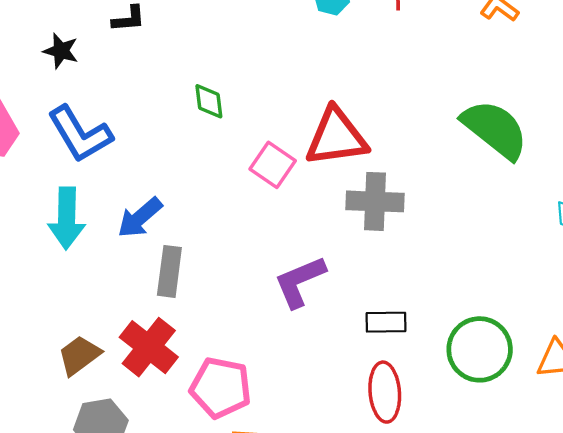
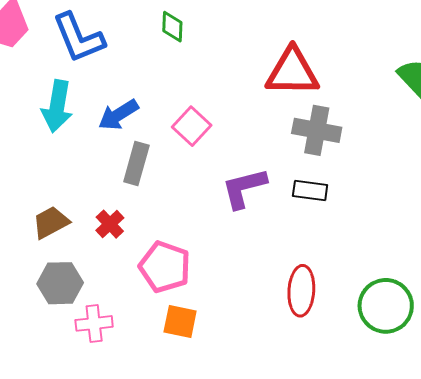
green diamond: (209, 101) -> (172, 27), moved
pink square: (273, 165) -> (192, 126), moved
black rectangle: (386, 322) -> (310, 191), moved
red cross: (149, 347) -> (110, 224), size x0.6
green circle: (480, 349) -> (386, 306), moved

